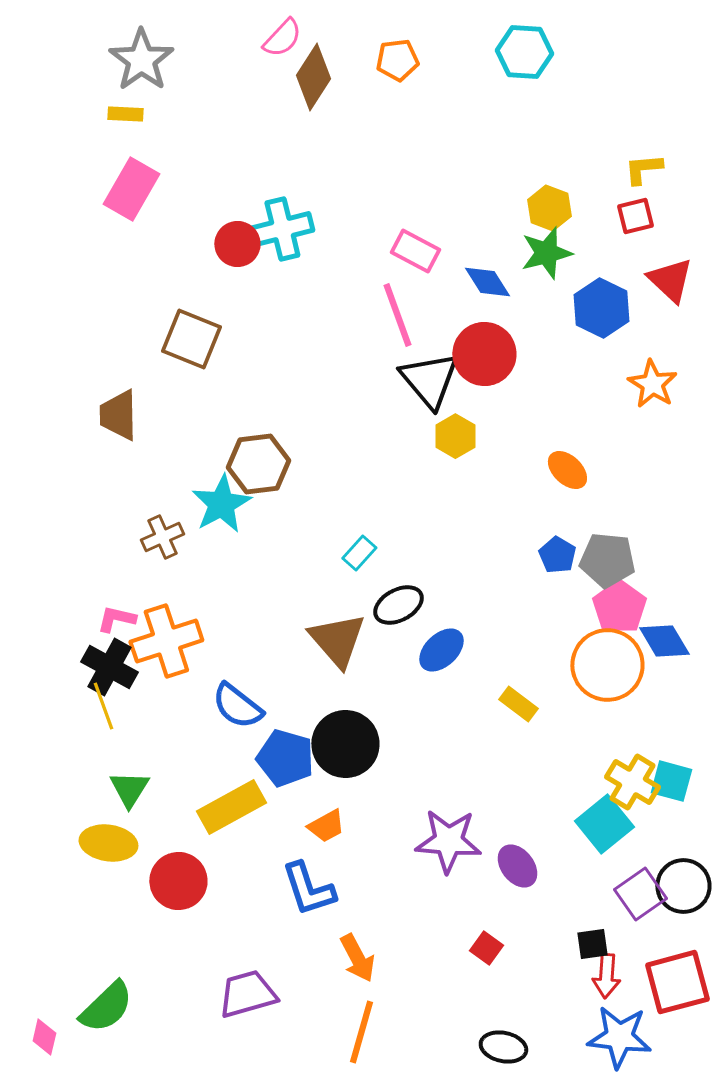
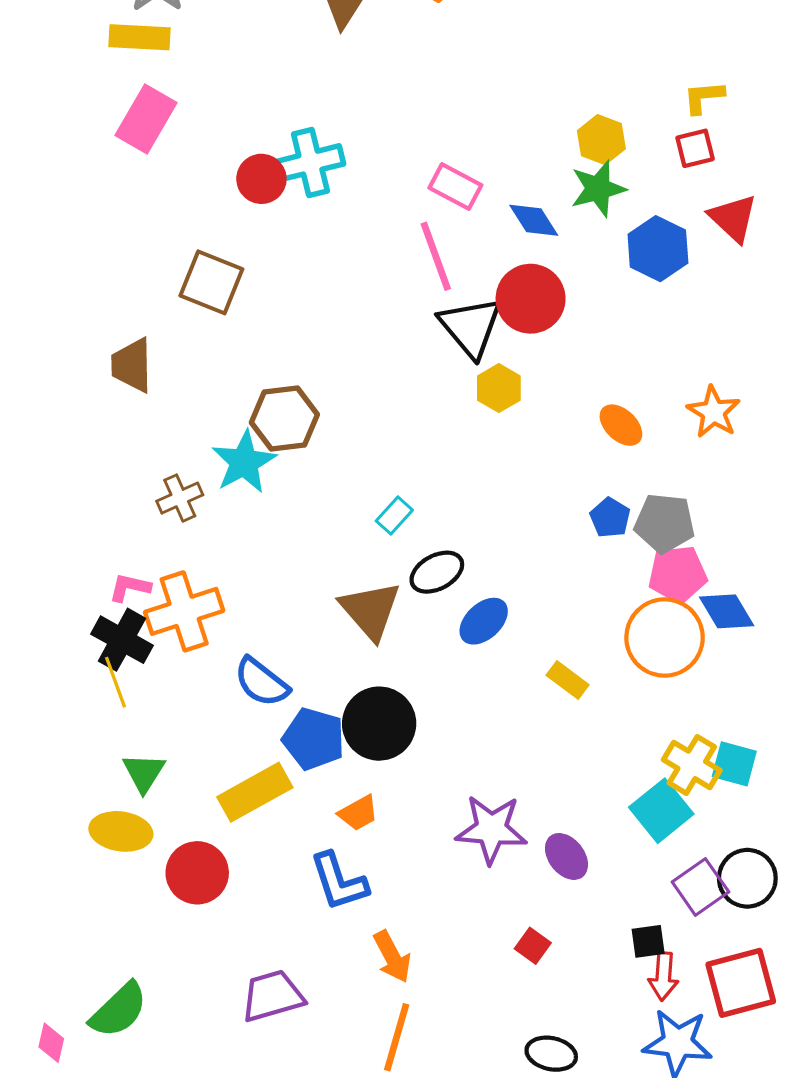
yellow rectangle: (125, 114) -> (139, 37), size x1.6
orange star: (652, 384) -> (714, 412), moved
pink pentagon: (619, 607) -> (678, 574), turned 30

